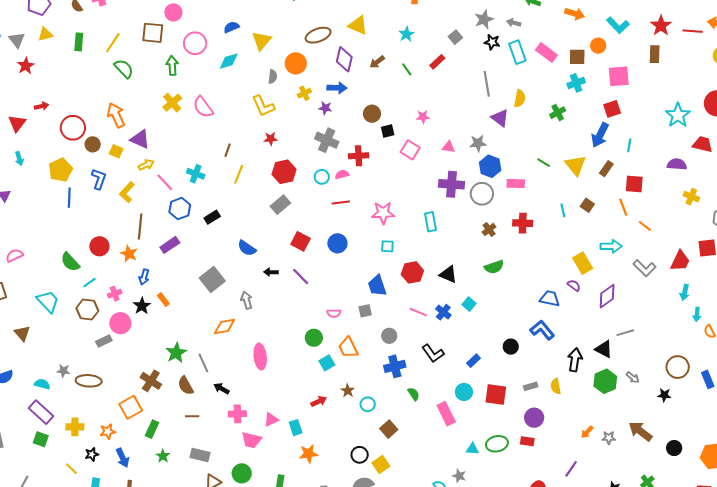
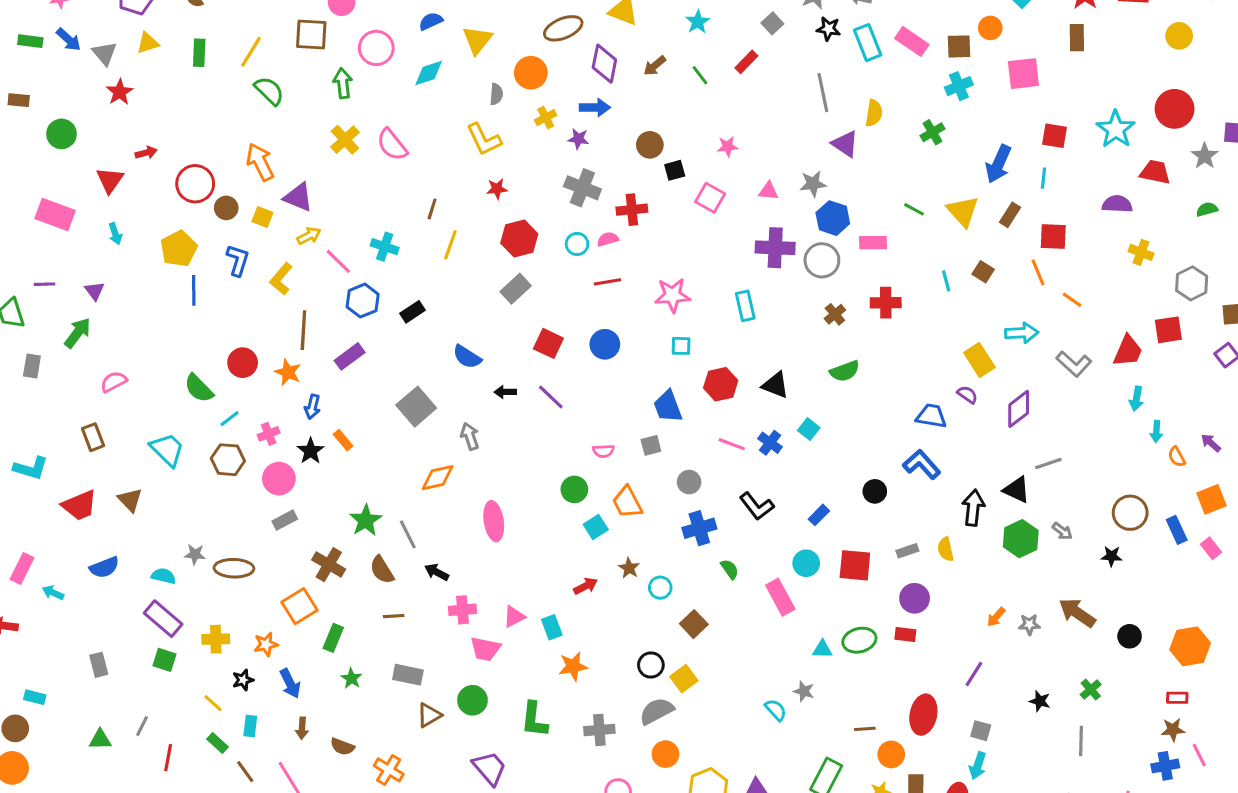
red square: (612, 109) -> (1054, 136), moved, turned 30
gray rectangle: (104, 341) -> (285, 520), moved

